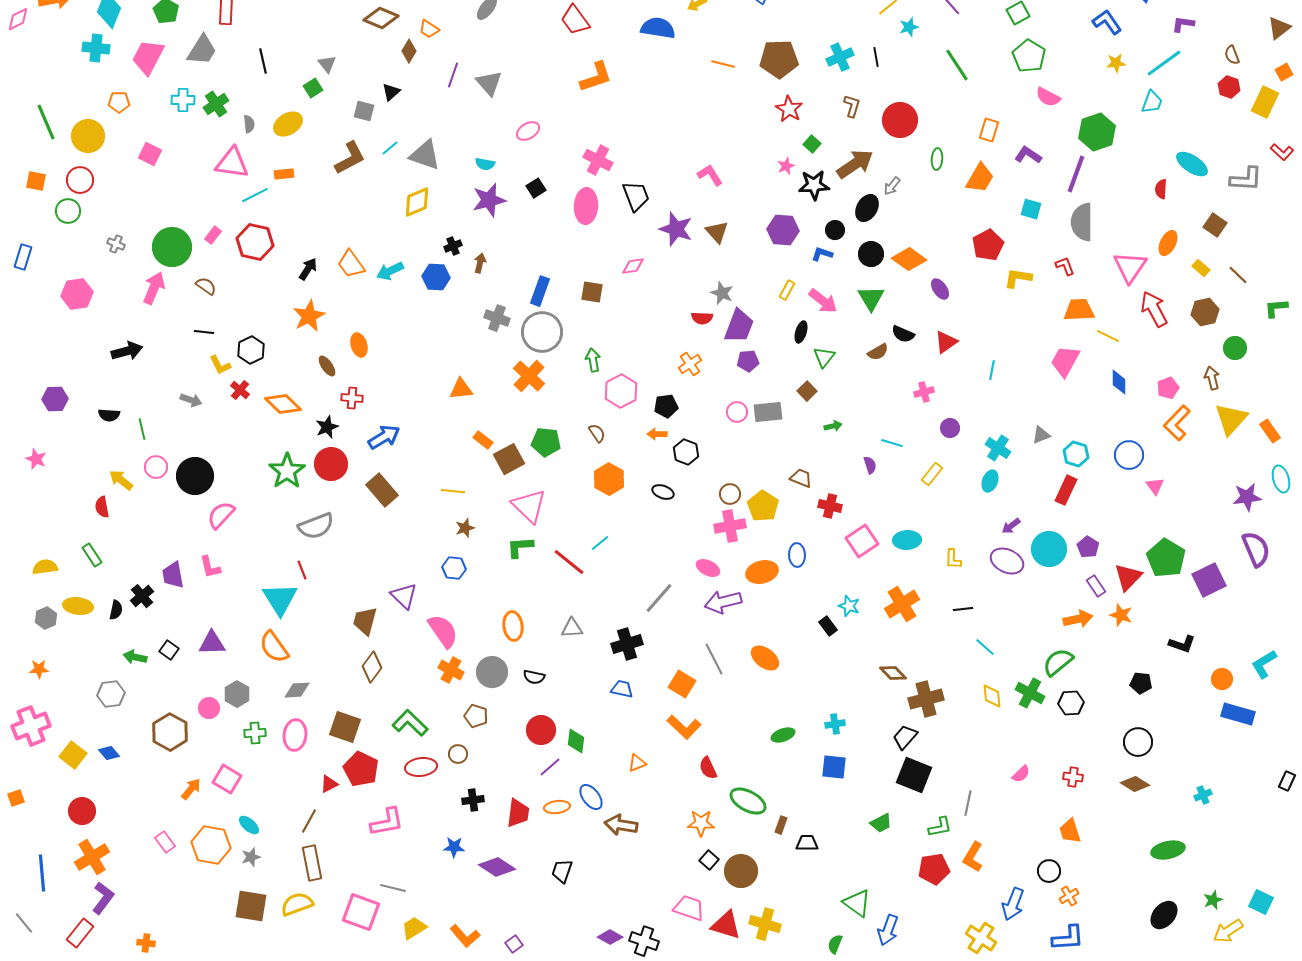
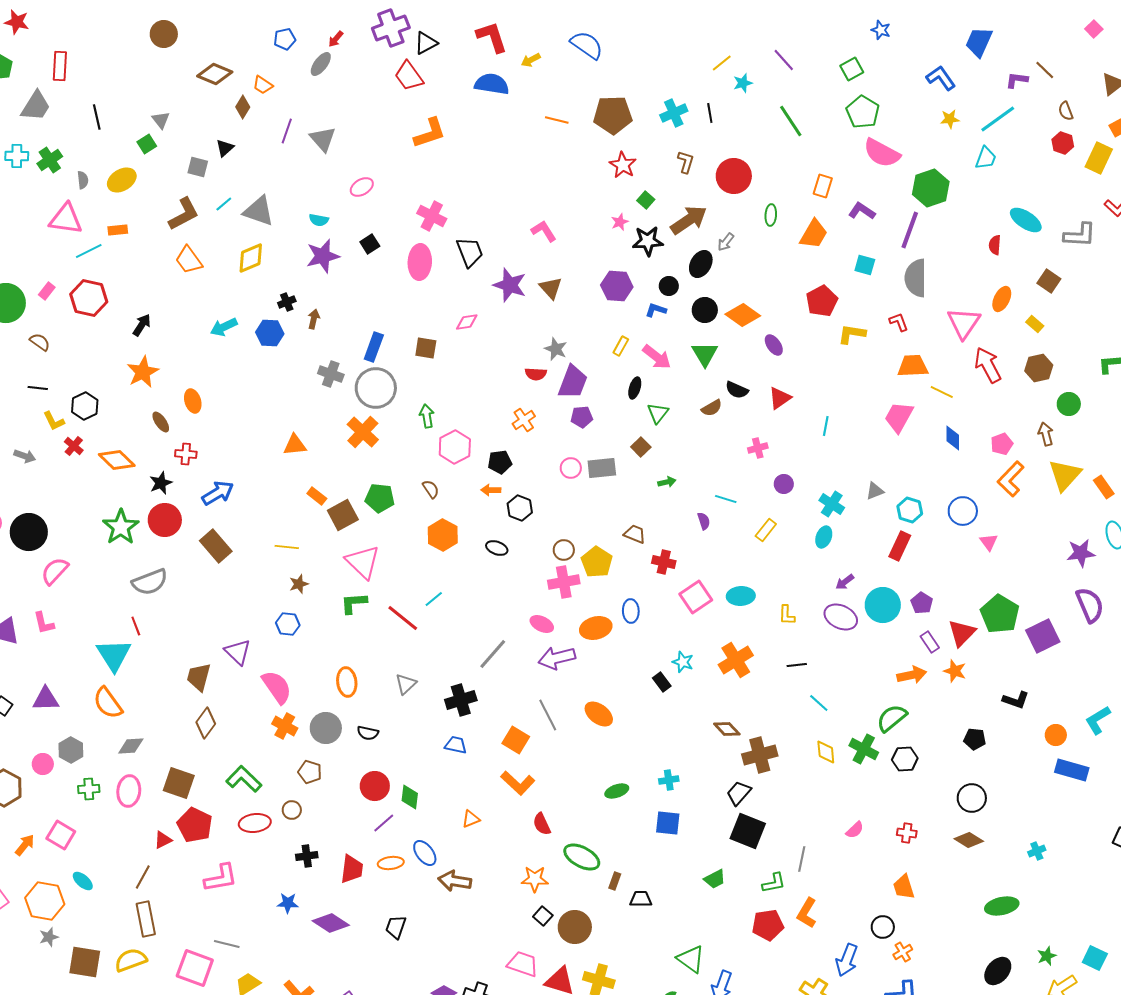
pink semicircle: (1048, 97) -> (882, 153), size x1.5
orange trapezoid: (351, 264) -> (189, 260), moved
brown line: (1238, 275) -> (1045, 70), moved
gray triangle: (572, 628) -> (406, 684), turned -40
gray star: (251, 857) -> (49, 937), moved

